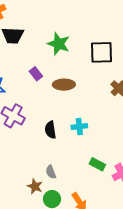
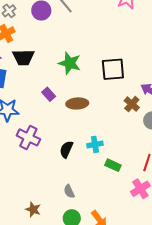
black semicircle: (50, 130) -> (66, 149), turned 36
green rectangle: (97, 164) -> (113, 165), moved
brown star: (35, 186) -> (33, 209), moved

